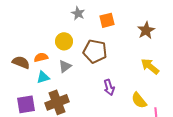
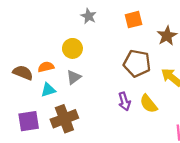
orange square: (107, 20) -> (134, 20), moved
brown pentagon: (95, 51) -> (137, 63), moved
yellow semicircle: (139, 100) -> (149, 104), moved

